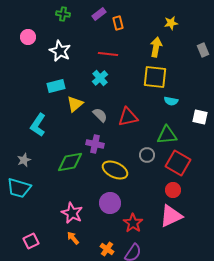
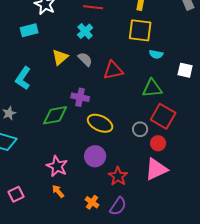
cyan rectangle: (56, 86) -> (29, 30), moved
gray semicircle: (100, 115) -> (85, 59), moved
gray circle: (147, 155) -> (140, 129), moved

